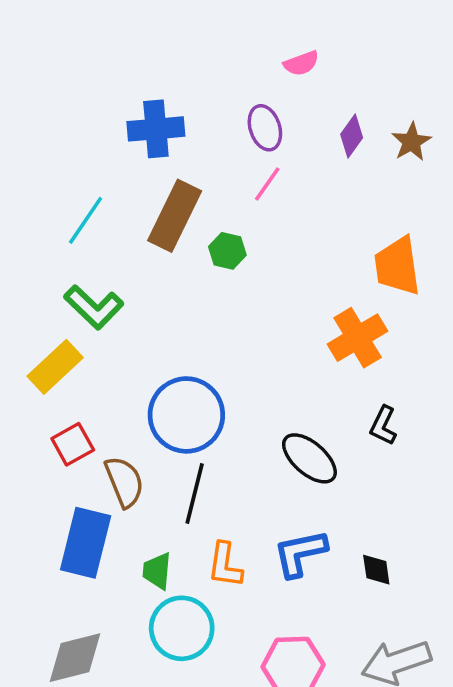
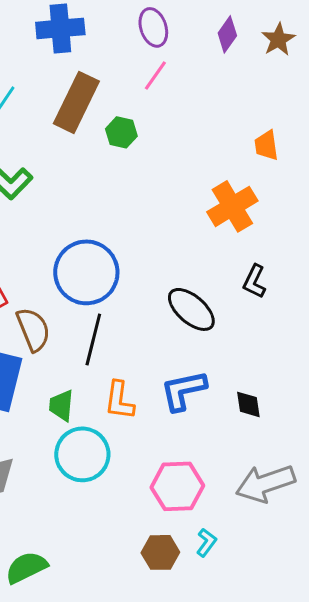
orange trapezoid: (397, 266) -> (266, 145), size x0.6

